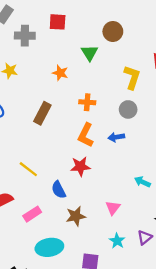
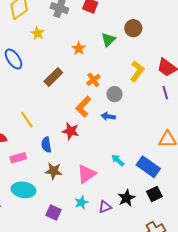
orange cross: (87, 102) -> (93, 80), turned 32
gray circle: (128, 109) -> (114, 94), moved
pink triangle: (113, 208) -> (87, 174), size x1.5

